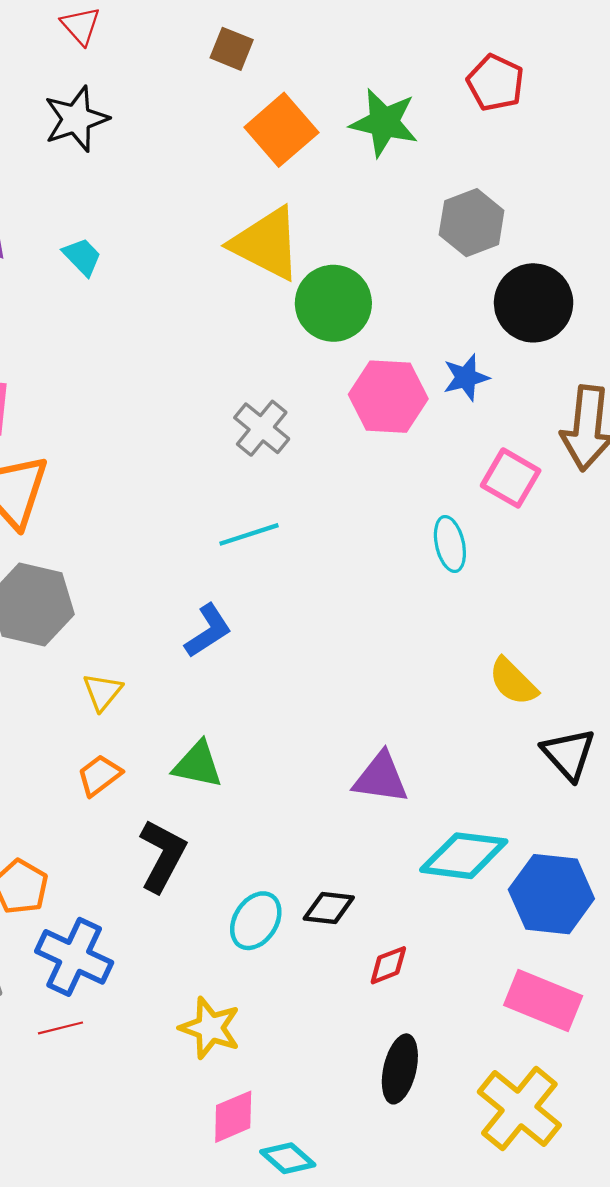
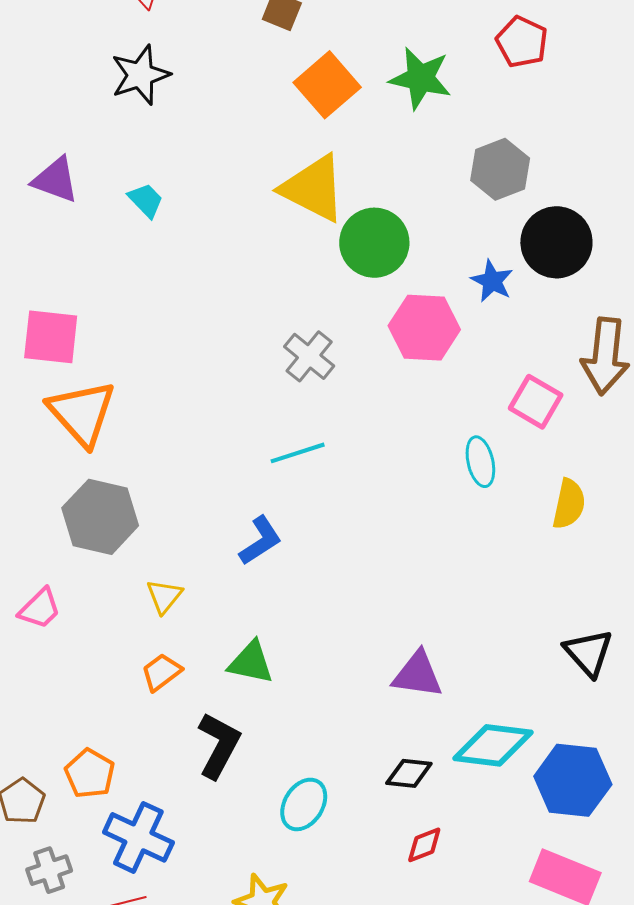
blue star: (466, 377) -> (492, 281), moved, turned -30
yellow semicircle: (513, 682) -> (569, 504), moved, turned -123
black diamond: (329, 908) -> (409, 773), moved

